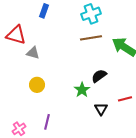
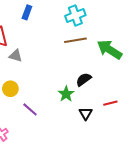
yellow circle: (37, 85) -> (10, 89), moved
purple line: (47, 122) -> (30, 109), moved, turned -63

